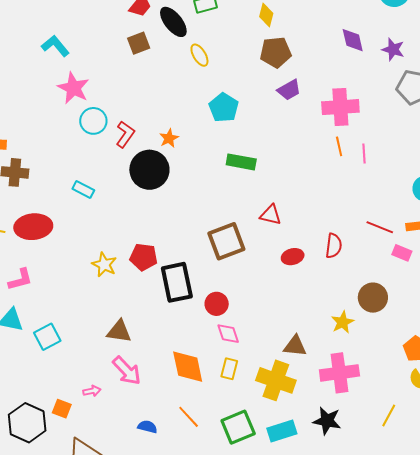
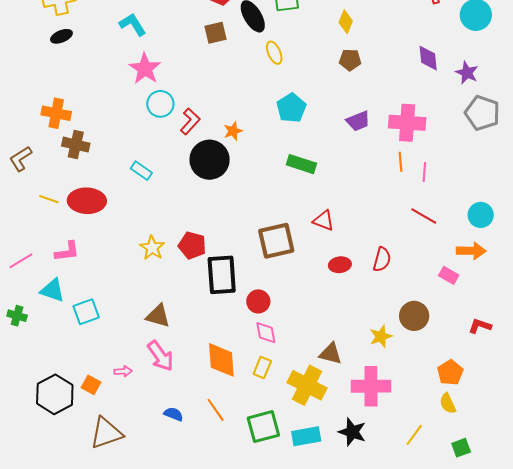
brown pentagon: (276, 52) -> (350, 60), size x0.7
purple trapezoid: (289, 90) -> (358, 121), moved
red line: (380, 227) -> (424, 216), moved

